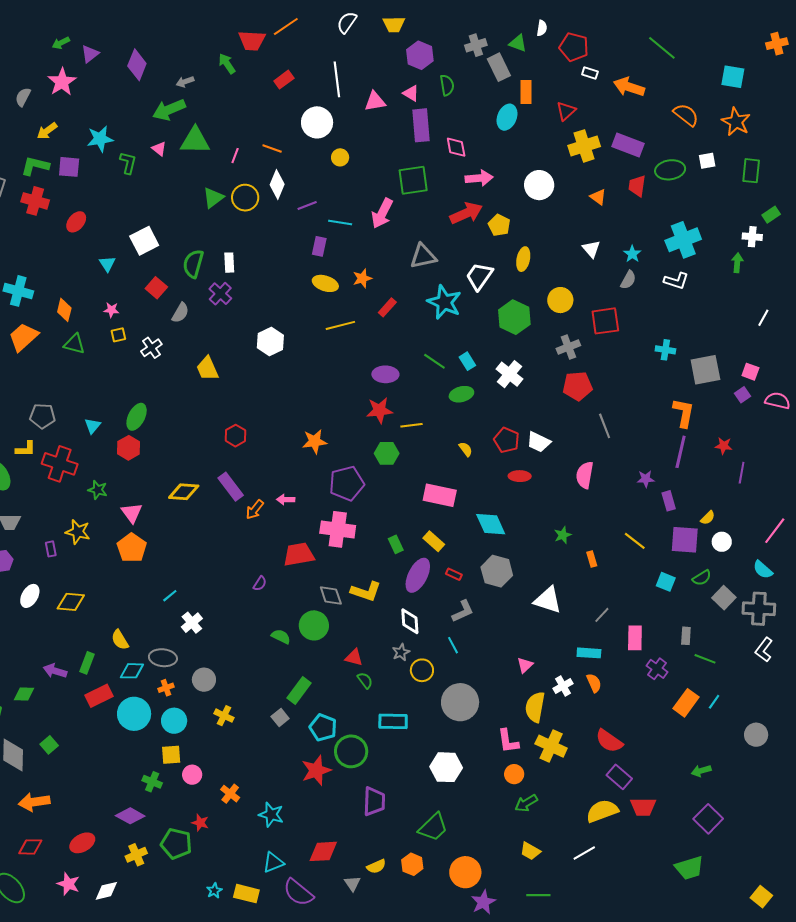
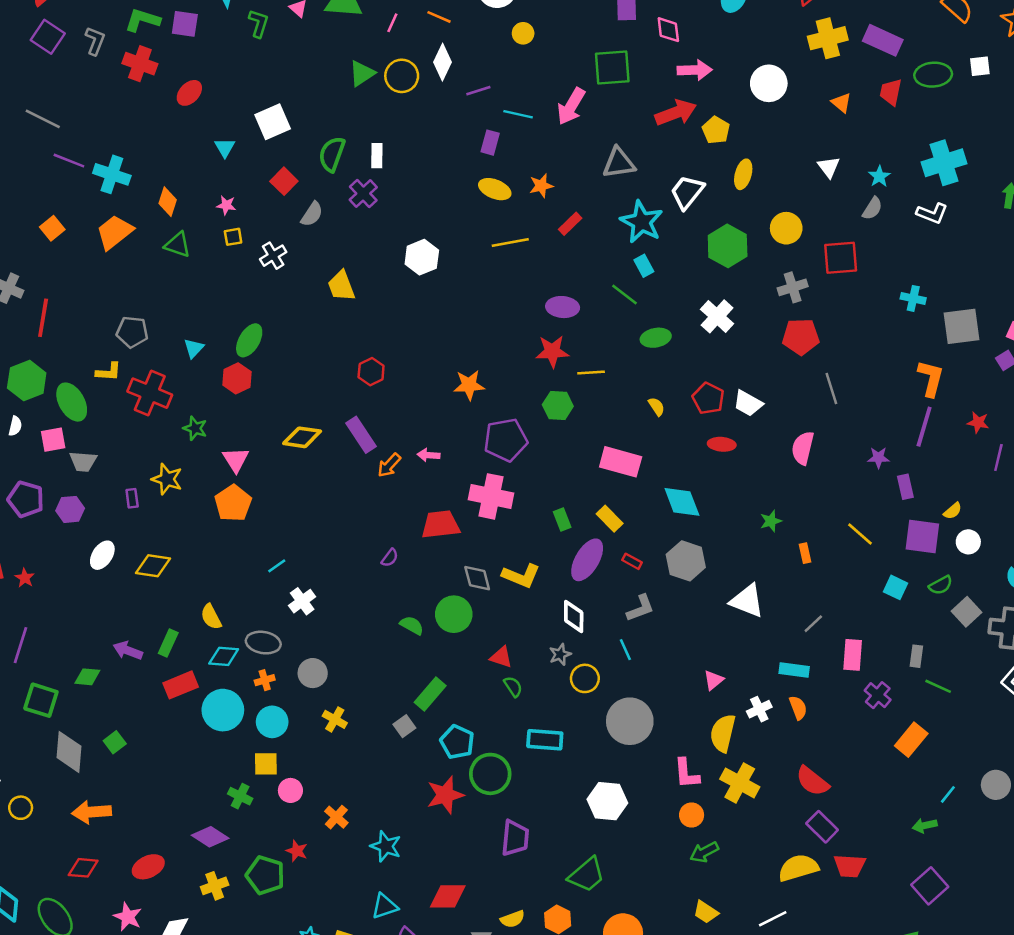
cyan rectangle: (467, 361) -> (644, 266), moved
cyan line: (714, 702) -> (948, 794), moved

